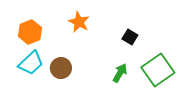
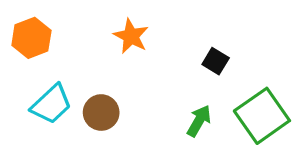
orange hexagon: (30, 32) -> (31, 38), moved

